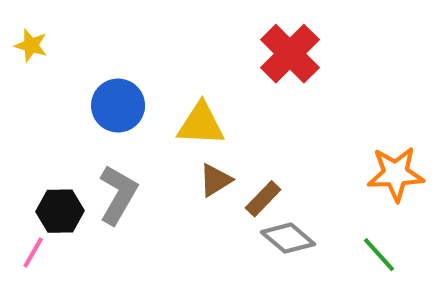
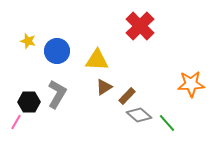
yellow star: (31, 45) -> (28, 41), moved
green line: (379, 255) -> (167, 123), moved

